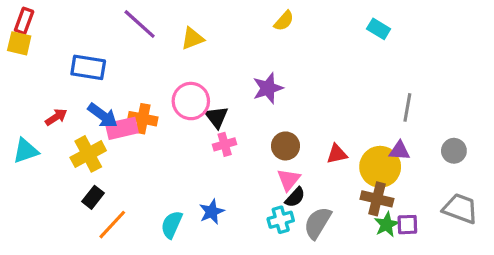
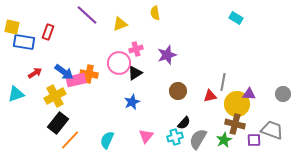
red rectangle: (24, 21) -> (48, 32), moved
yellow semicircle: (284, 21) -> (155, 13), moved, turned 128
blue rectangle: (88, 67) -> (24, 42), moved
gray line: (407, 107) -> (223, 82), moved
black triangle: (217, 117) -> (135, 73), turned 35
pink cross: (225, 144) -> (136, 49), moved
pink triangle: (289, 180) -> (146, 136), moved
black rectangle: (93, 197) -> (58, 123), size x1.5
gray trapezoid: (460, 209) -> (272, 130), moved
blue star: (212, 212) -> (132, 102), moved
green star: (387, 225) -> (224, 140), moved

